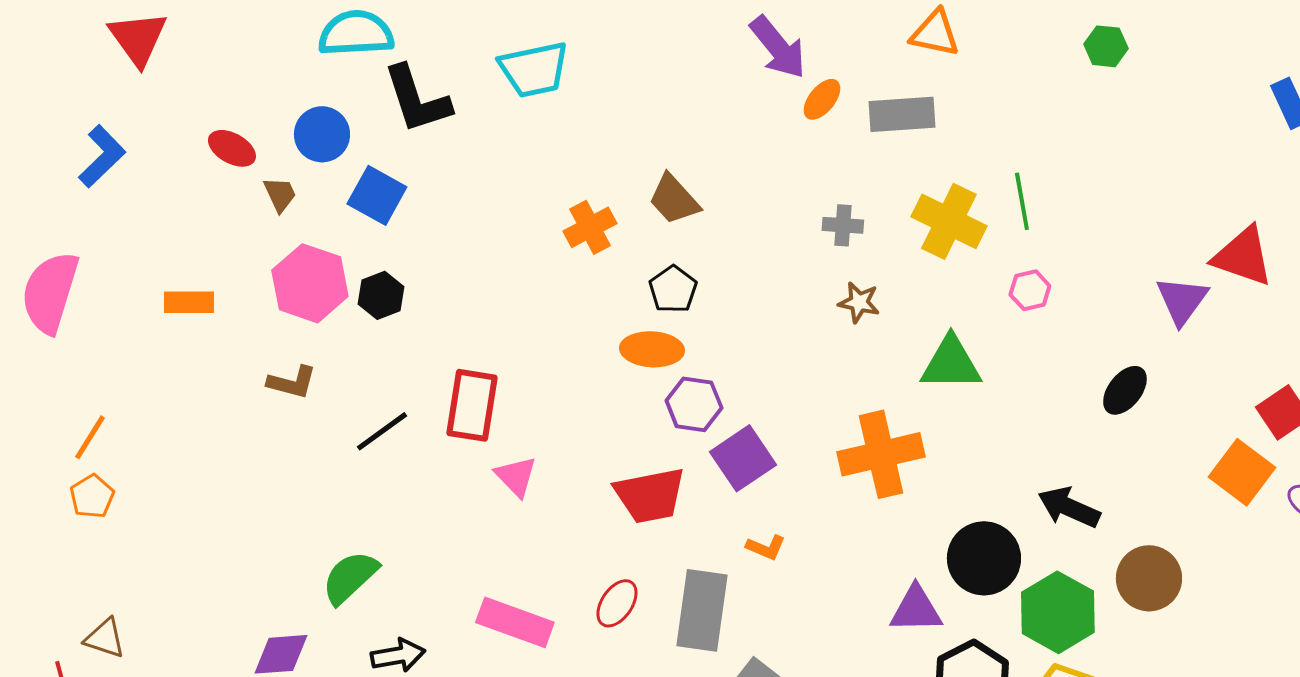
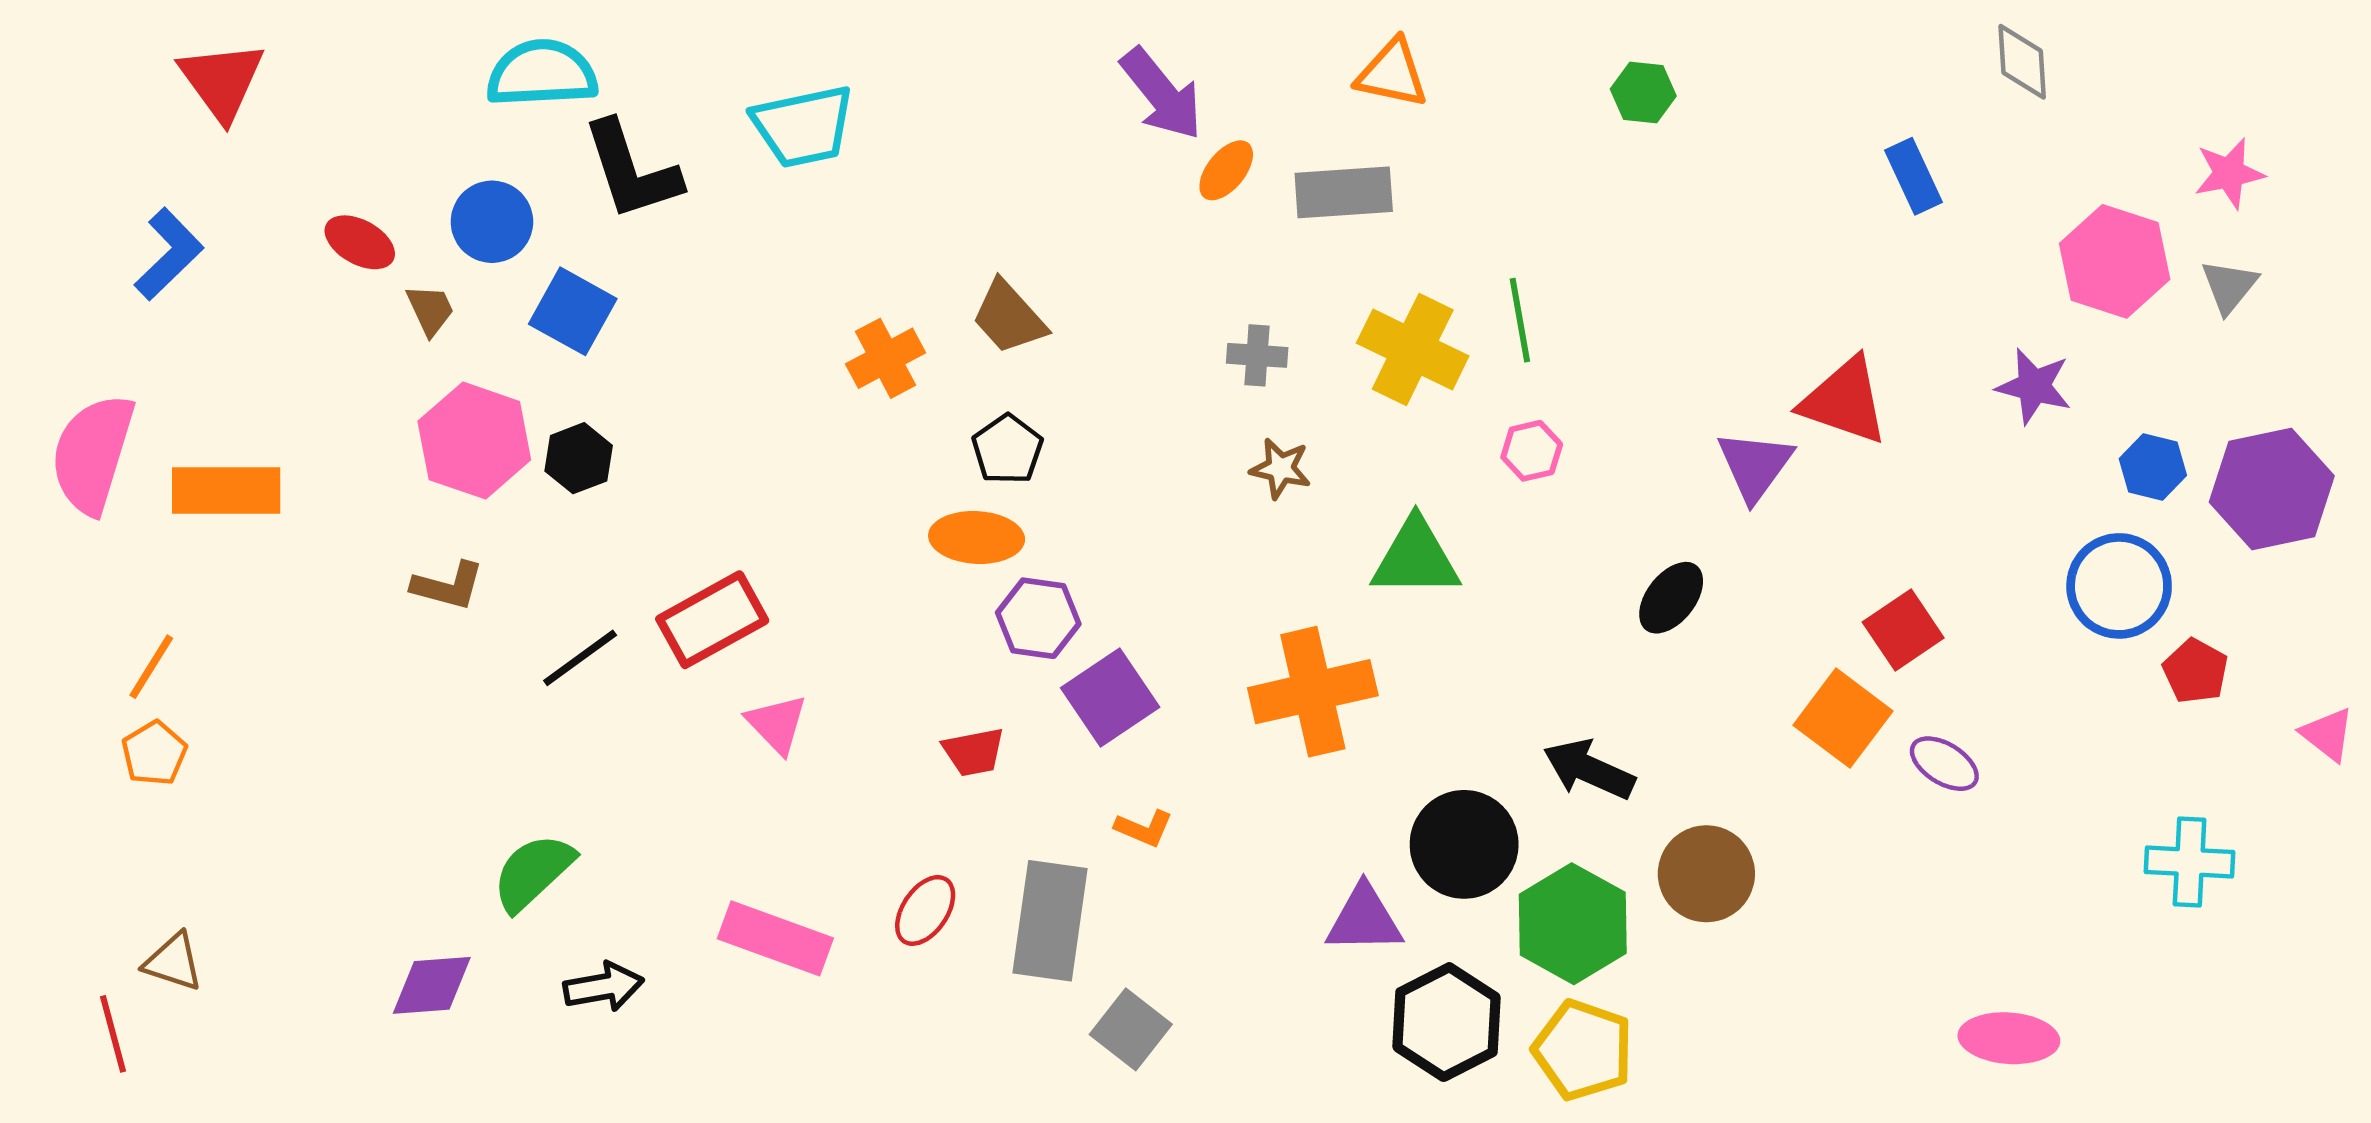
orange rectangle: (189, 302) -> (226, 490), moved, size x1.5
red rectangle: (472, 405) -> (712, 620), turned 52
red trapezoid: (650, 495) -> (974, 752), size x0.6

